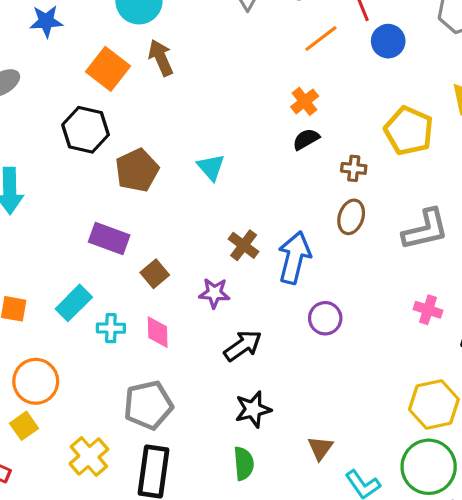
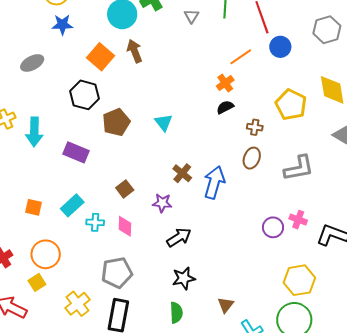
orange line: (321, 38) -> (241, 57), moved
purple rectangle: (109, 239) -> (76, 152), moved
purple circle: (325, 318) -> (273, 227), moved

